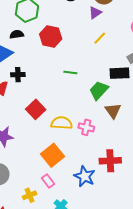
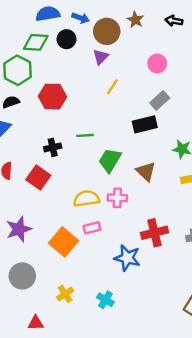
black cross: (18, 75) -> (53, 147), moved
green trapezoid: (99, 90) -> (110, 160), moved
red square: (36, 109) -> (38, 177), moved
orange square: (52, 155) -> (64, 242), moved
pink rectangle: (48, 181) -> (92, 228), moved, turned -56

